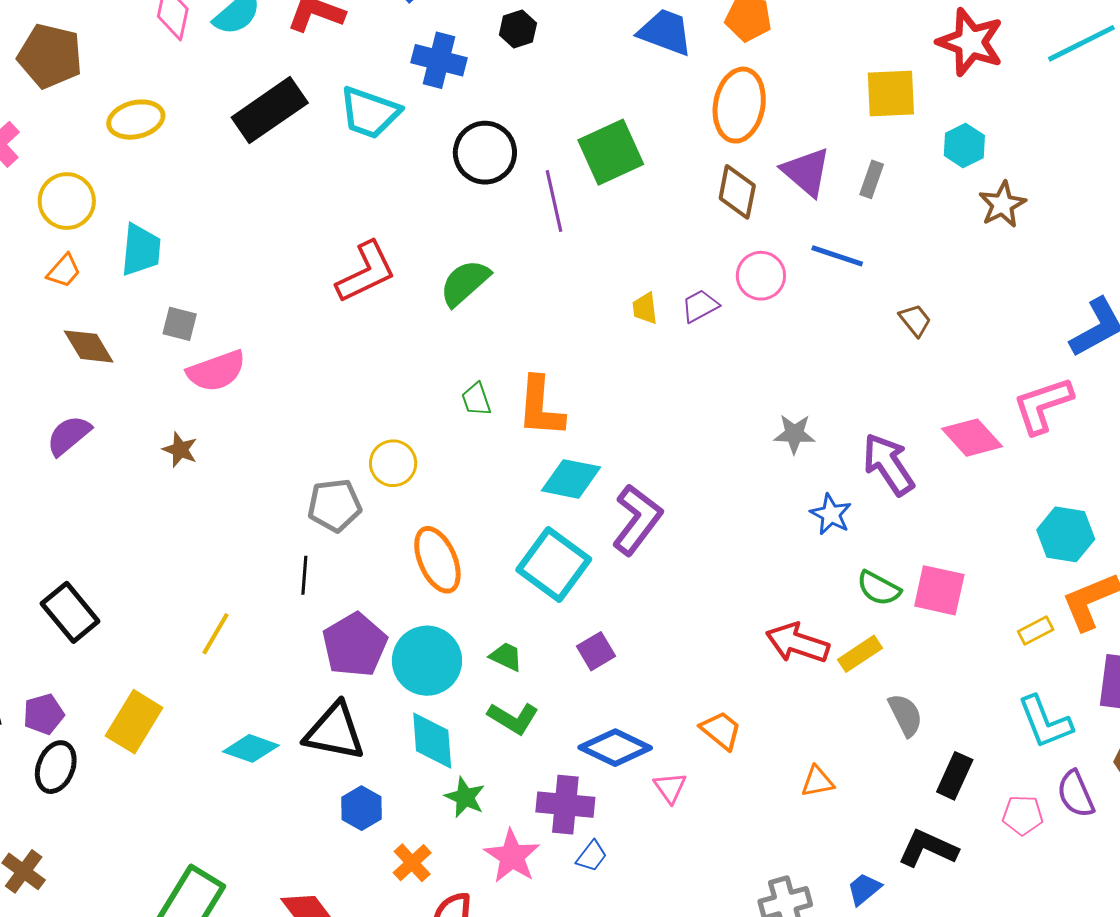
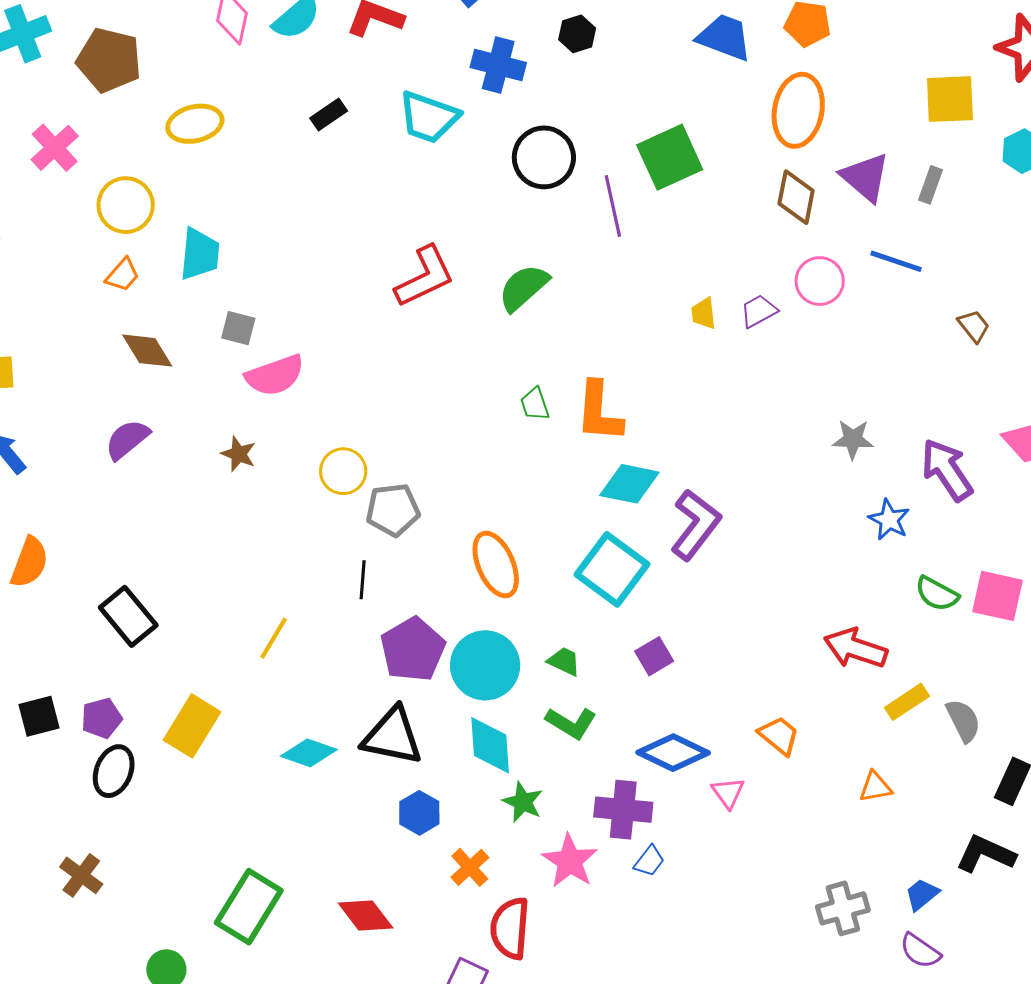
black rectangle: (270, 110) -> (329, 115), size x0.5
yellow circle: (393, 463) -> (343, 471), moved
yellow rectangle: (860, 654) -> (907, 702), moved

